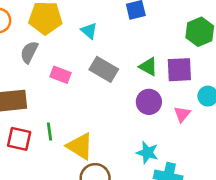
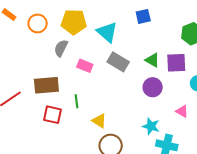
cyan triangle: (89, 31) -> (107, 32), size x1.6
pink triangle: (182, 114) -> (182, 111), moved, turned -40
green line: (50, 132) -> (76, 101), moved
yellow triangle: (80, 146) -> (99, 121), size x0.7

